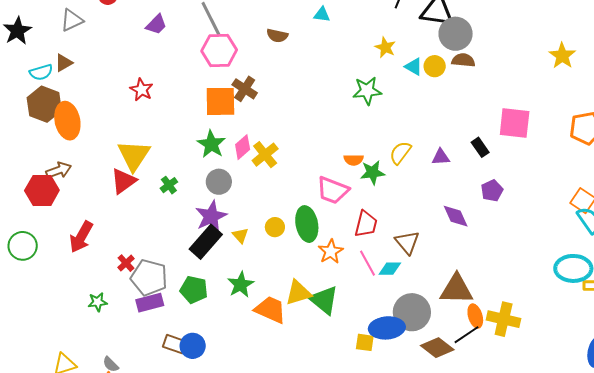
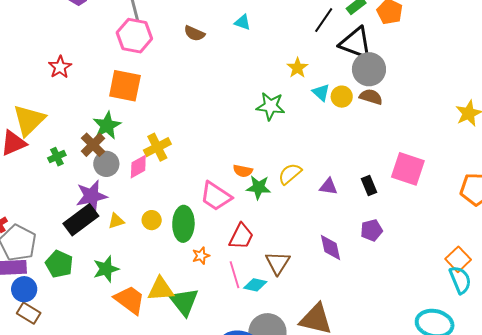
brown cross: (245, 89) -> (93, 145), moved
red star: (142, 90) -> (60, 67), moved
pink diamond: (243, 147) -> (138, 167), moved
yellow triangle: (240, 235) -> (116, 221), turned 42
orange star: (331, 251) -> (201, 256), size x0.7
blue circle: (193, 346) -> (24, 289), moved

